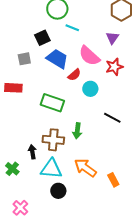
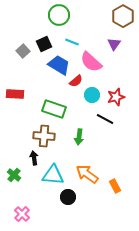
cyan line: (72, 28) -> (72, 42), moved
gray square: (24, 59) -> (23, 51), moved, turned -32
red star: (114, 67) -> (116, 97), moved
black line: (112, 118) -> (105, 119), moved
brown cross: (53, 140) -> (44, 136), moved
black circle: (58, 191) -> (68, 197), moved

